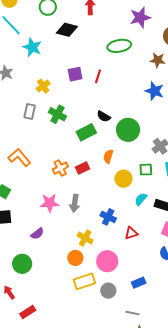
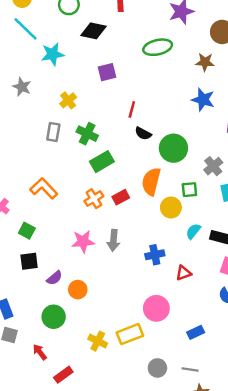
cyan star: (32, 47) -> (53, 54), turned -30
purple square: (75, 74) -> (107, 72), moved
red line: (98, 76) -> (132, 109), moved
green rectangle: (86, 132) -> (102, 162), moved
orange semicircle: (108, 156) -> (151, 182), size x1.6
green square: (146, 170) -> (189, 190), moved
blue cross: (108, 217) -> (155, 255), turned -35
purple semicircle: (37, 234) -> (54, 278), moved
yellow cross: (85, 238) -> (98, 341), moved
orange circle: (75, 258) -> (78, 290), moved
gray circle: (108, 291) -> (157, 368), moved

